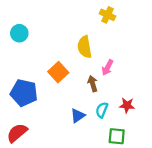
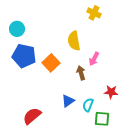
blue pentagon: (24, 93) -> (24, 56), moved
cyan semicircle: (102, 110) -> (88, 105), moved
red semicircle: (17, 133) -> (32, 116), moved

